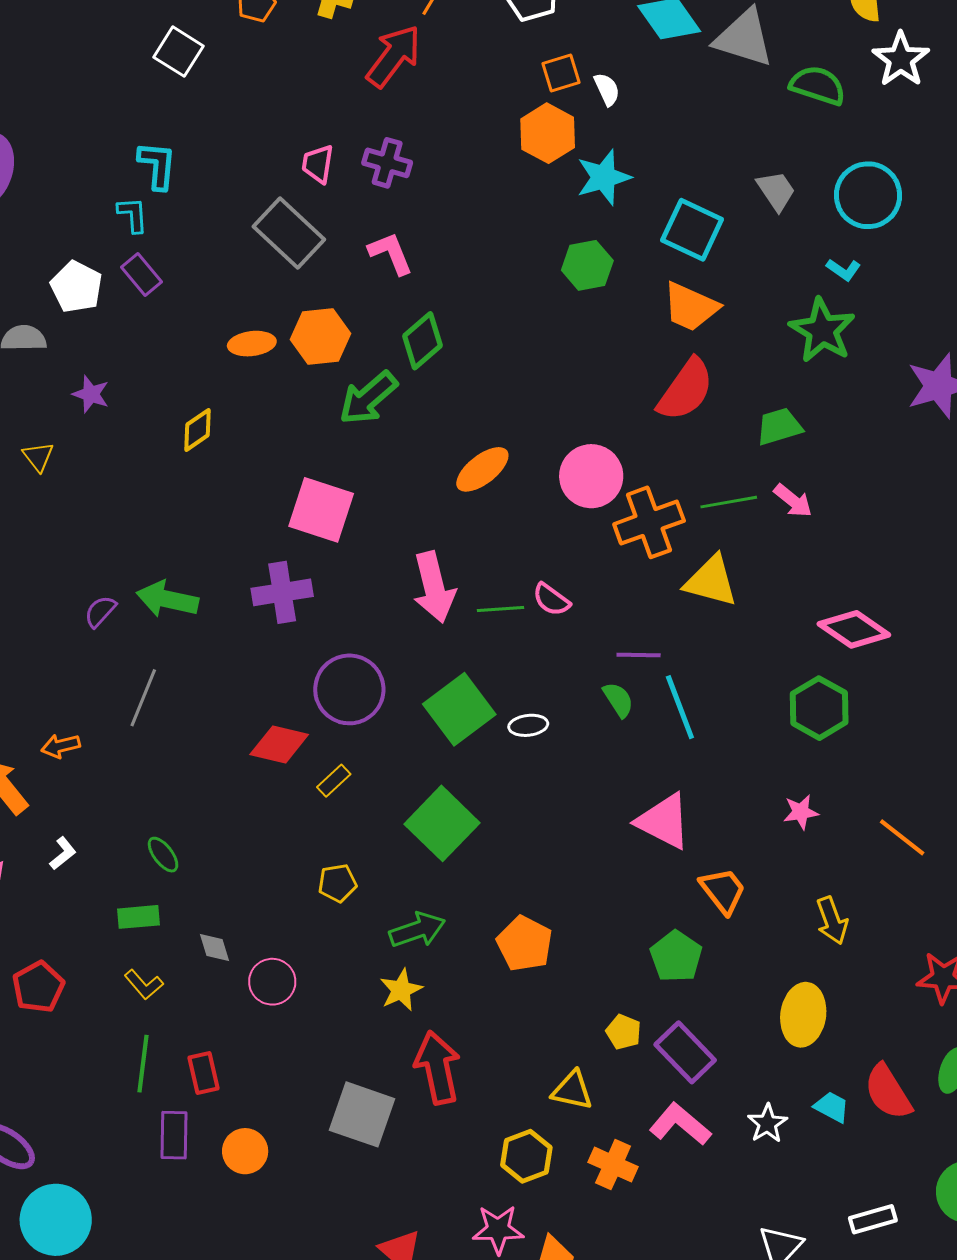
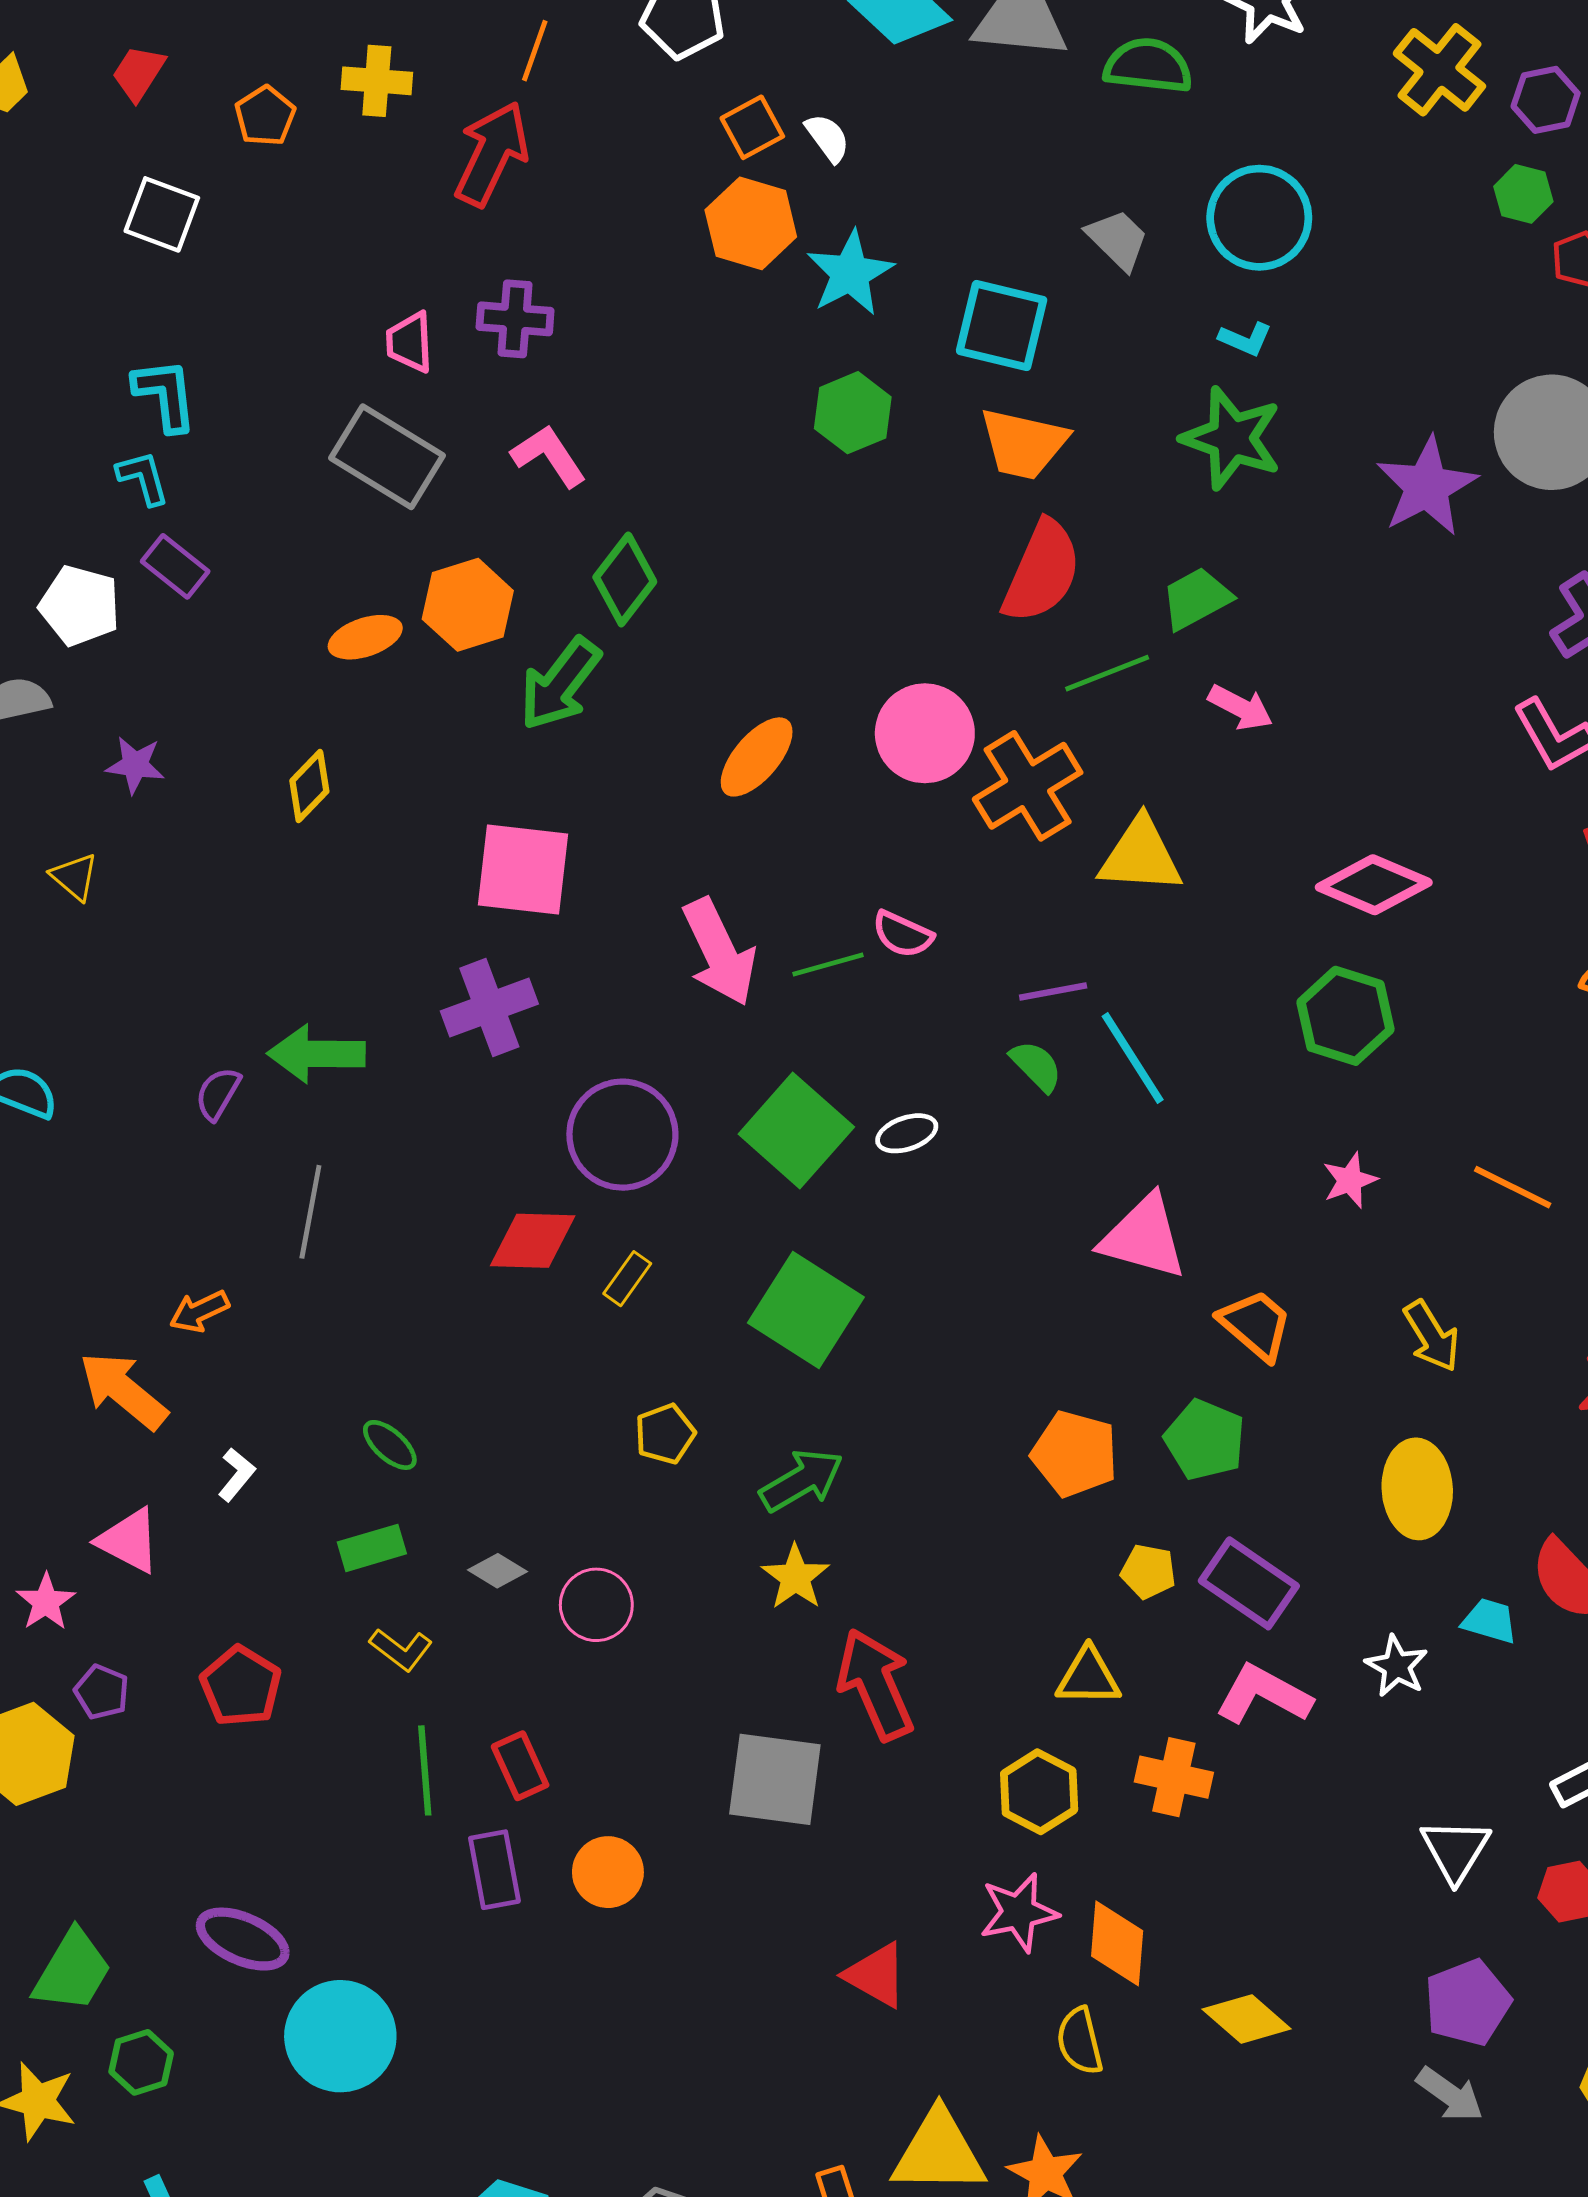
green line: (729, 502) -> (1107, 673), moved
orange pentagon: (525, 944) -> (1075, 1454), moved
gray diamond: (215, 947) -> (498, 1571), turned -30

